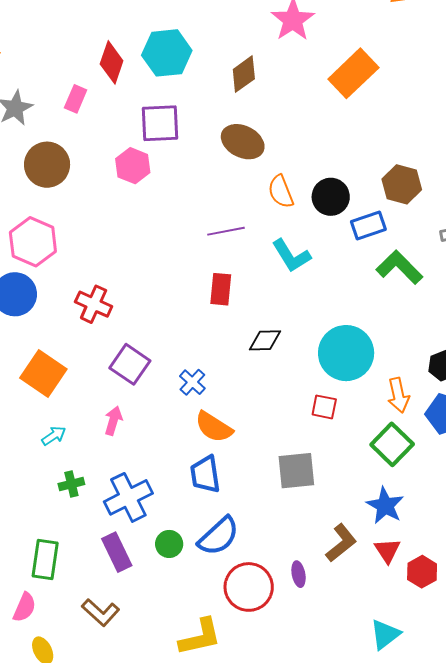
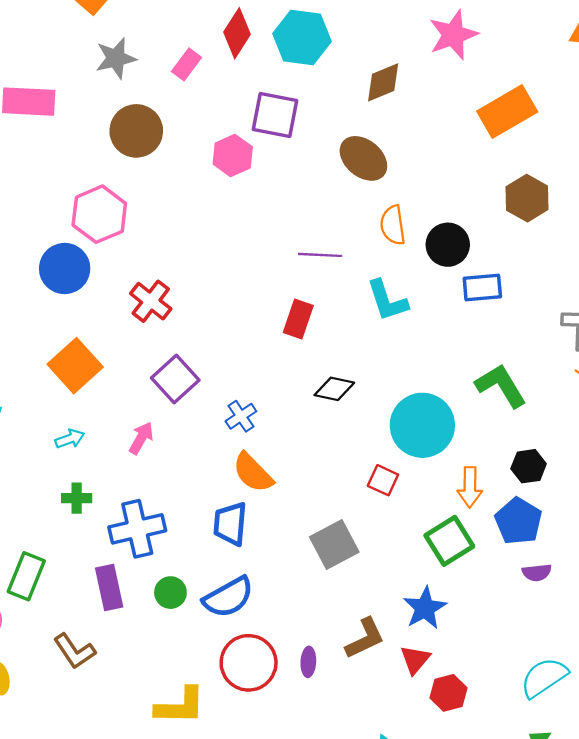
brown hexagon: (402, 184) -> (527, 198), moved
green L-shape: (399, 267) -> (501, 386), moved
gray square: (296, 471) -> (334, 544), turned -36

